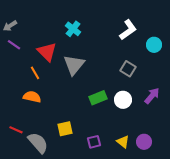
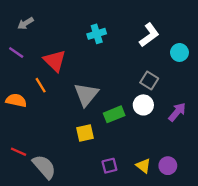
gray arrow: (10, 26) -> (26, 23), moved
cyan cross: (73, 29) -> (97, 34), moved, turned 35
gray triangle: (74, 65) -> (86, 94), moved
orange semicircle: (32, 97) -> (16, 100), moved
white circle: (123, 100) -> (143, 105), moved
yellow square: (65, 129) -> (85, 133), moved

